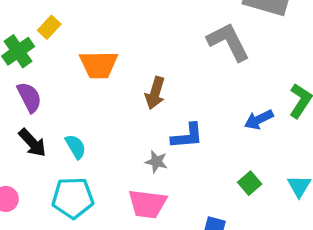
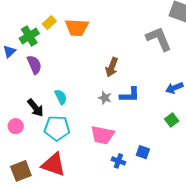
orange trapezoid: (99, 65) -> (77, 28), moved
black arrow: (32, 143) -> (35, 108), moved
gray star: (156, 162) -> (105, 98), moved
green square: (250, 183) -> (172, 120), moved

